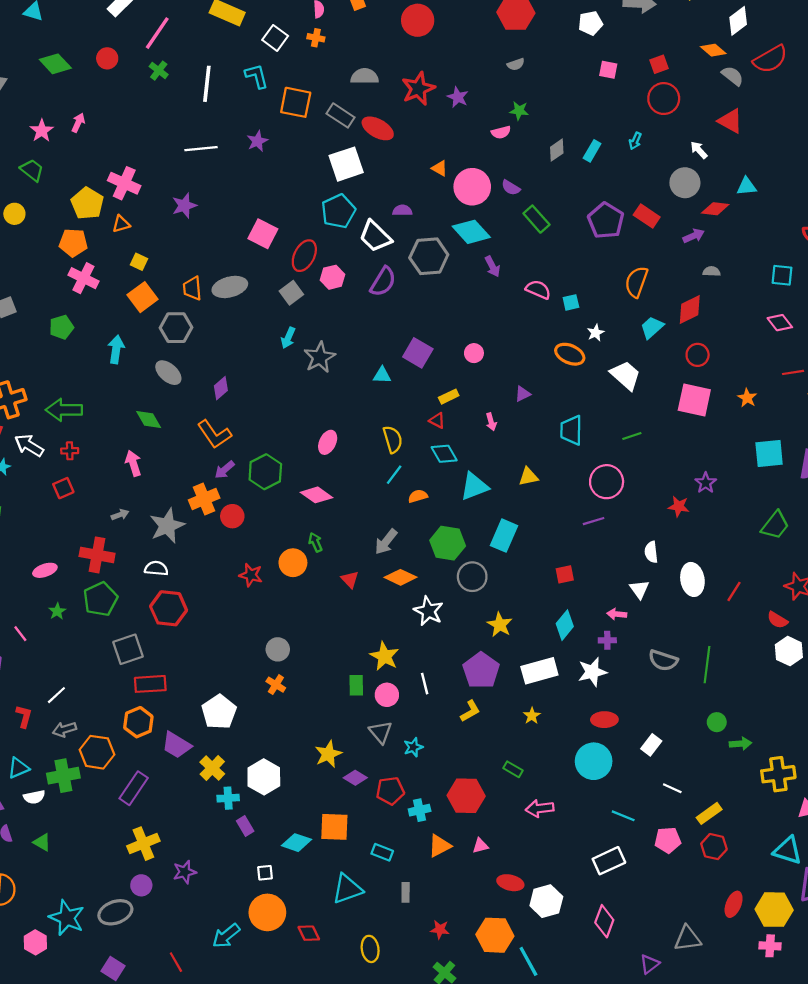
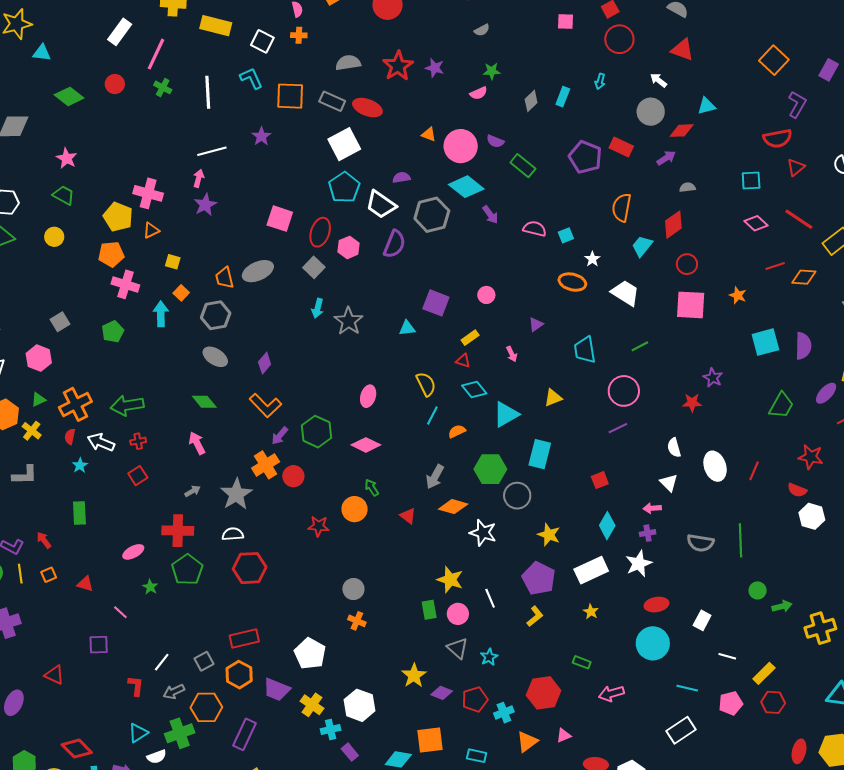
pink arrow: (78, 123) -> (199, 178), moved
orange square: (143, 297) -> (181, 293), size x0.6
cyan arrow: (116, 349) -> (161, 314), moved
gray square: (128, 649) -> (204, 661), moved, size x0.7

